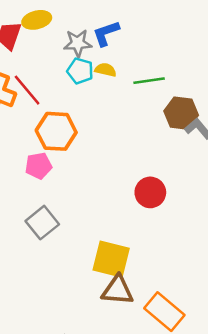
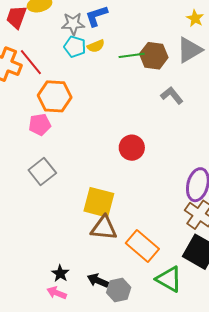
yellow semicircle: (106, 70) -> (96, 46), turned 144
brown hexagon: (181, 113) -> (154, 56), moved

